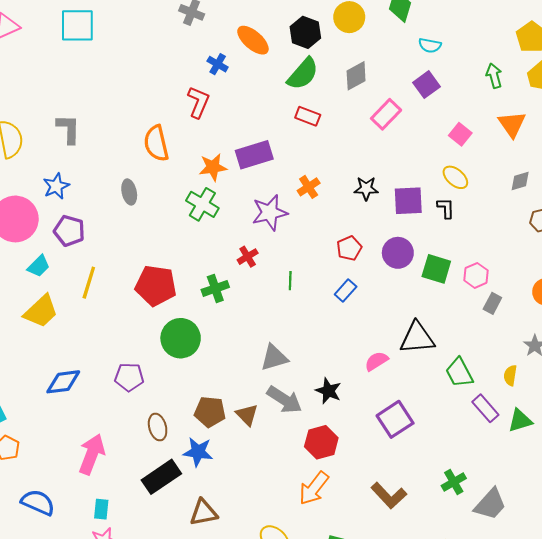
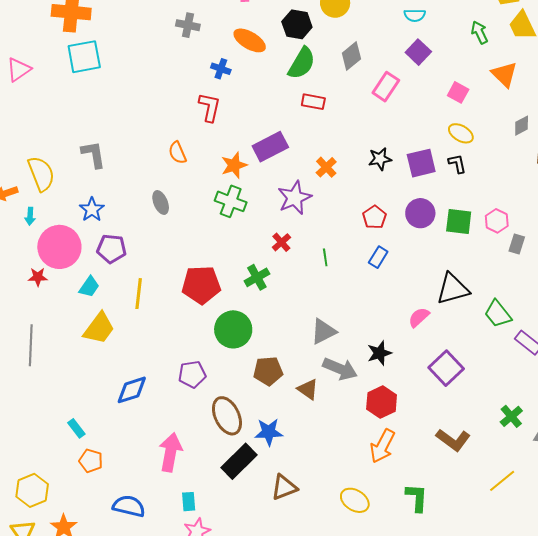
orange semicircle: (156, 143) -> (177, 153), size x0.7
black star: (328, 391) -> (379, 353), turned -30
brown pentagon: (210, 412) -> (268, 371), moved
brown ellipse: (158, 427) -> (227, 416), size x1.5

